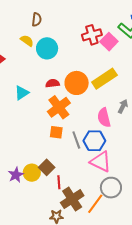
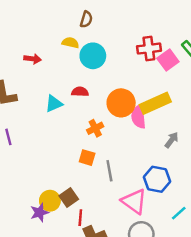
yellow semicircle: (27, 41) -> (70, 43), turned -32
red semicircle: (53, 83) -> (80, 92), moved
orange cross: (59, 107) -> (95, 128), size x0.6
pink semicircle: (104, 118) -> (139, 117), moved
blue hexagon: (94, 141) -> (157, 179), moved
purple star: (16, 175) -> (40, 213), moved

